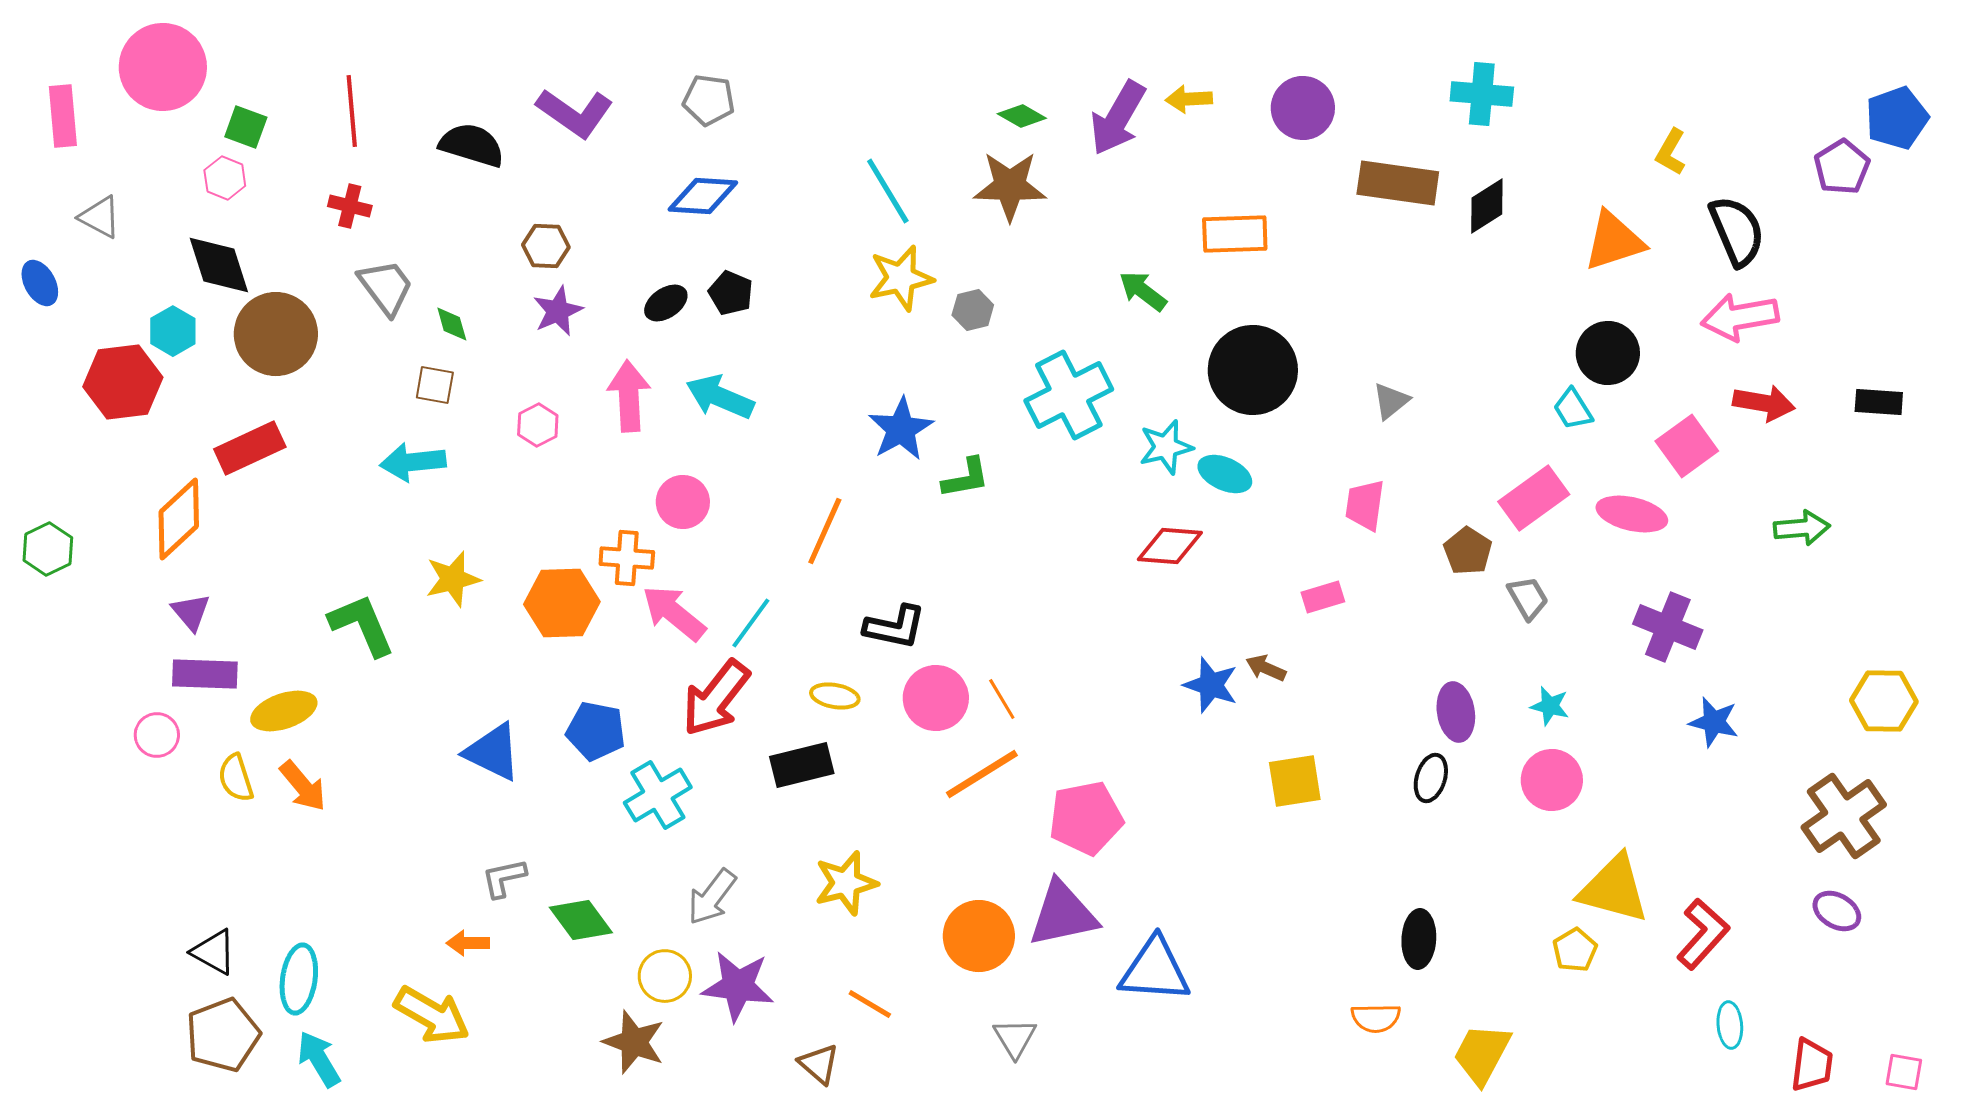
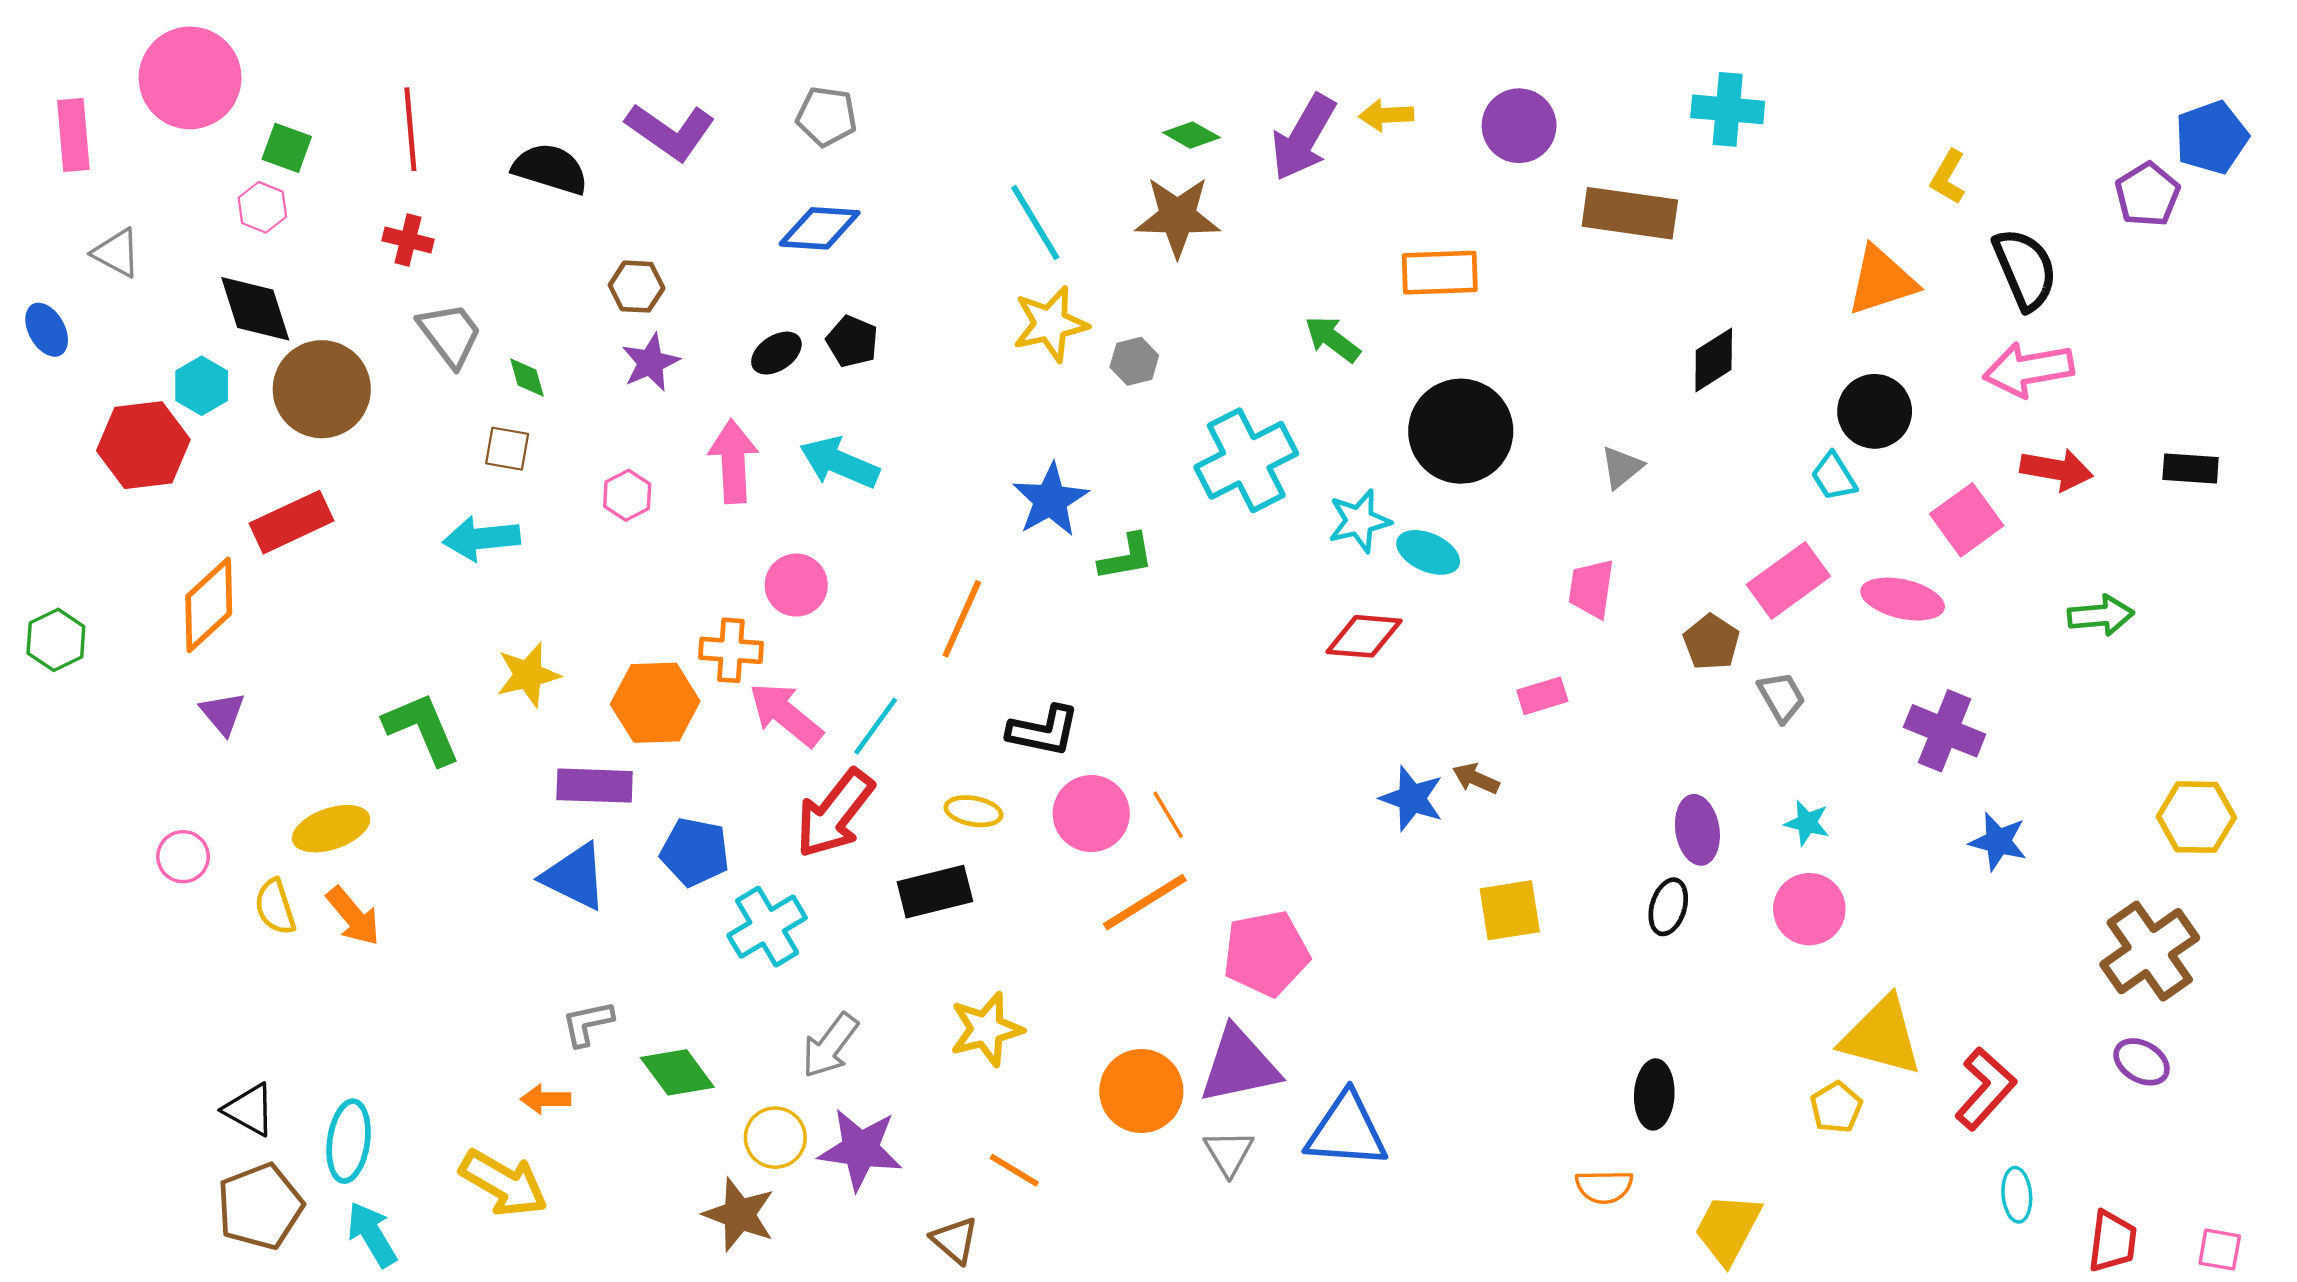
black diamond: (1487, 206) -> (1714, 360), moved
purple rectangle: (205, 674) -> (595, 786), moved
gray triangle: (1015, 1038) -> (1229, 1153), moved

